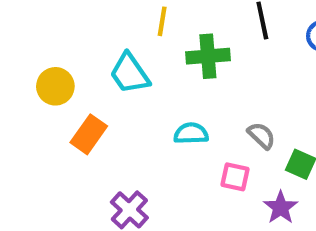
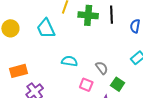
green cross: (208, 56) -> (88, 15), moved
orange rectangle: (89, 134) -> (18, 71), moved, turned 30

